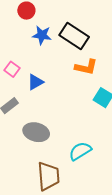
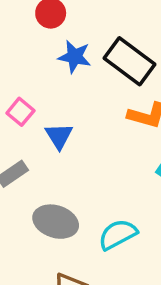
blue triangle: (35, 82) -> (59, 136), turned -36
cyan semicircle: (80, 151) -> (118, 234), moved

